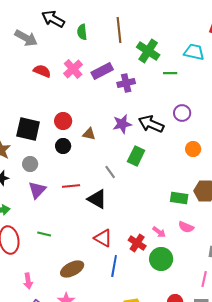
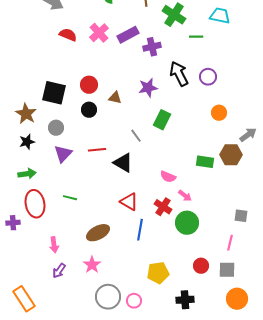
black arrow: (151, 124) -> (179, 74), moved, turned 40
pink semicircle: (186, 227) -> (168, 177), moved

